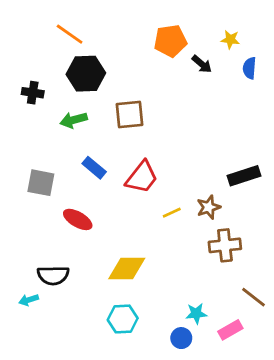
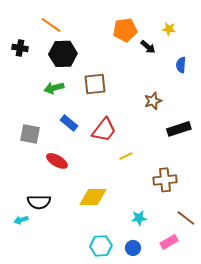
blue semicircle: (249, 68) -> (181, 65), moved
black cross: (33, 93) -> (20, 48), moved
brown star: (209, 207) -> (153, 101), moved
cyan star: (196, 314) -> (139, 218), moved
cyan hexagon: (123, 319) -> (101, 246), moved

